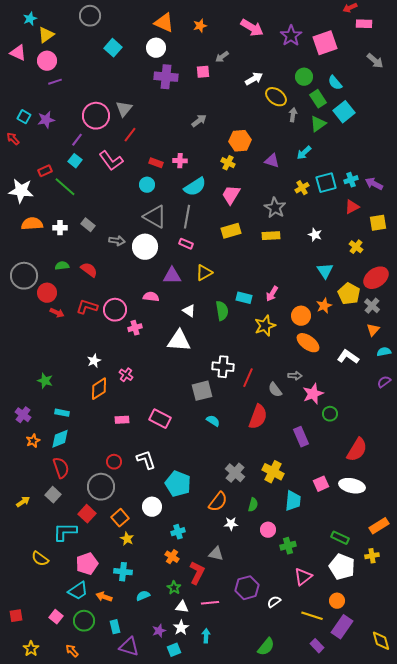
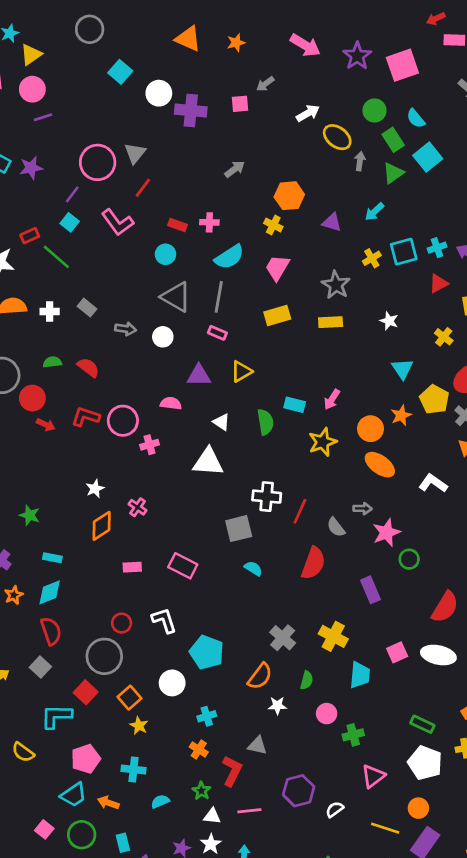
white circle: (156, 48) -> (159, 93), moved
white circle: (145, 247) -> (163, 337), size x0.6

